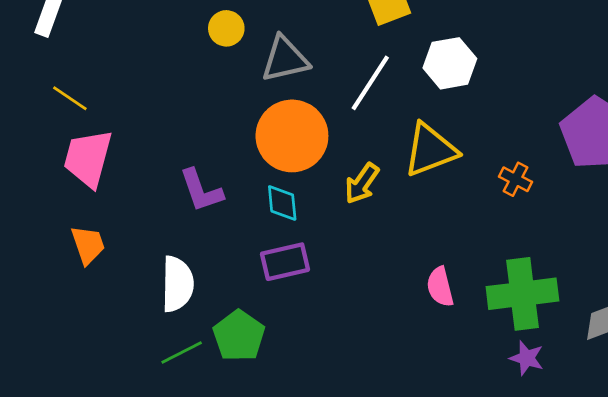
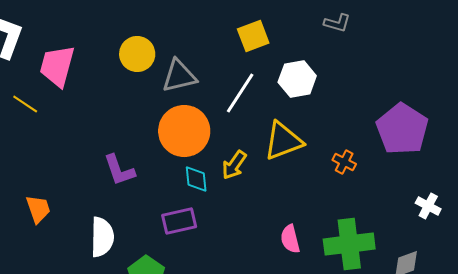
yellow circle: (226, 28) -> (137, 54), size x1.4
pink trapezoid: (88, 158) -> (57, 66), moved
cyan diamond: (282, 203) -> (196, 179), moved

